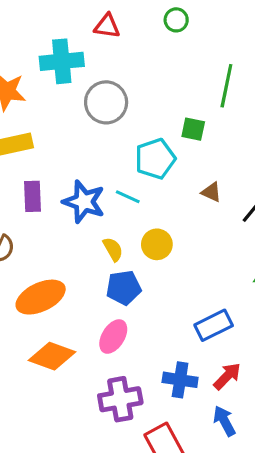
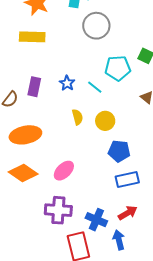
purple rectangle: (32, 196) -> (34, 87), moved
blue star: (84, 202) -> (67, 83), size x0.6
blue pentagon: (124, 288) -> (119, 151), moved
blue cross: (180, 380) -> (96, 220), moved

